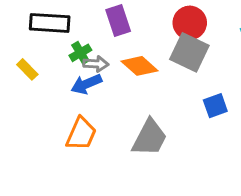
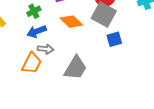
gray arrow: (96, 64) -> (46, 49), moved
blue square: (215, 106) -> (114, 39), moved

